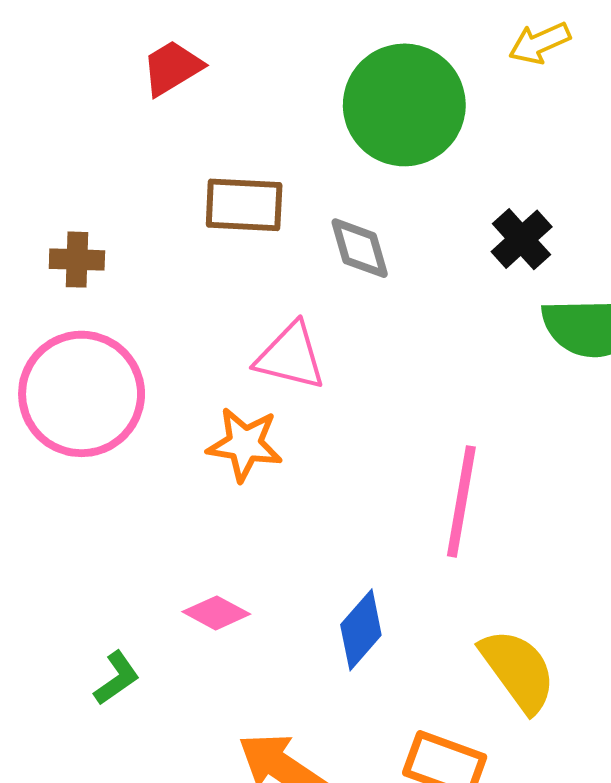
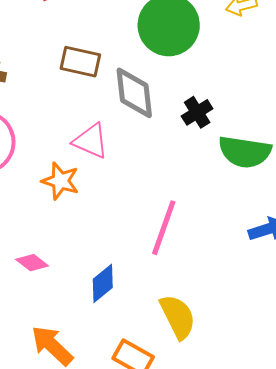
black cross: (522, 239) -> (197, 112), moved
gray diamond: (360, 248) -> (134, 93), size x1.5

